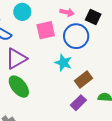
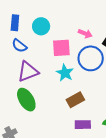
cyan star: (63, 63) -> (65, 73), moved
brown rectangle: (84, 80) -> (75, 100), moved
purple rectangle: (78, 103) -> (83, 125), turned 35

